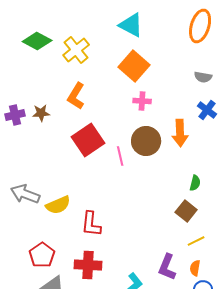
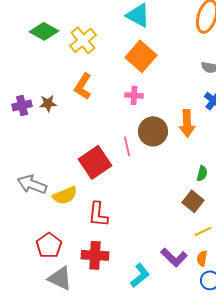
pink cross: (142, 101) -> (134, 95), moved
red square: (88, 140) -> (95, 162), moved
purple L-shape: (167, 267) -> (174, 257), turned -68

